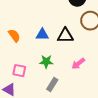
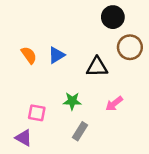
blue triangle: (42, 35) -> (56, 55), moved, turned -32
orange semicircle: (14, 36) -> (29, 55), moved

